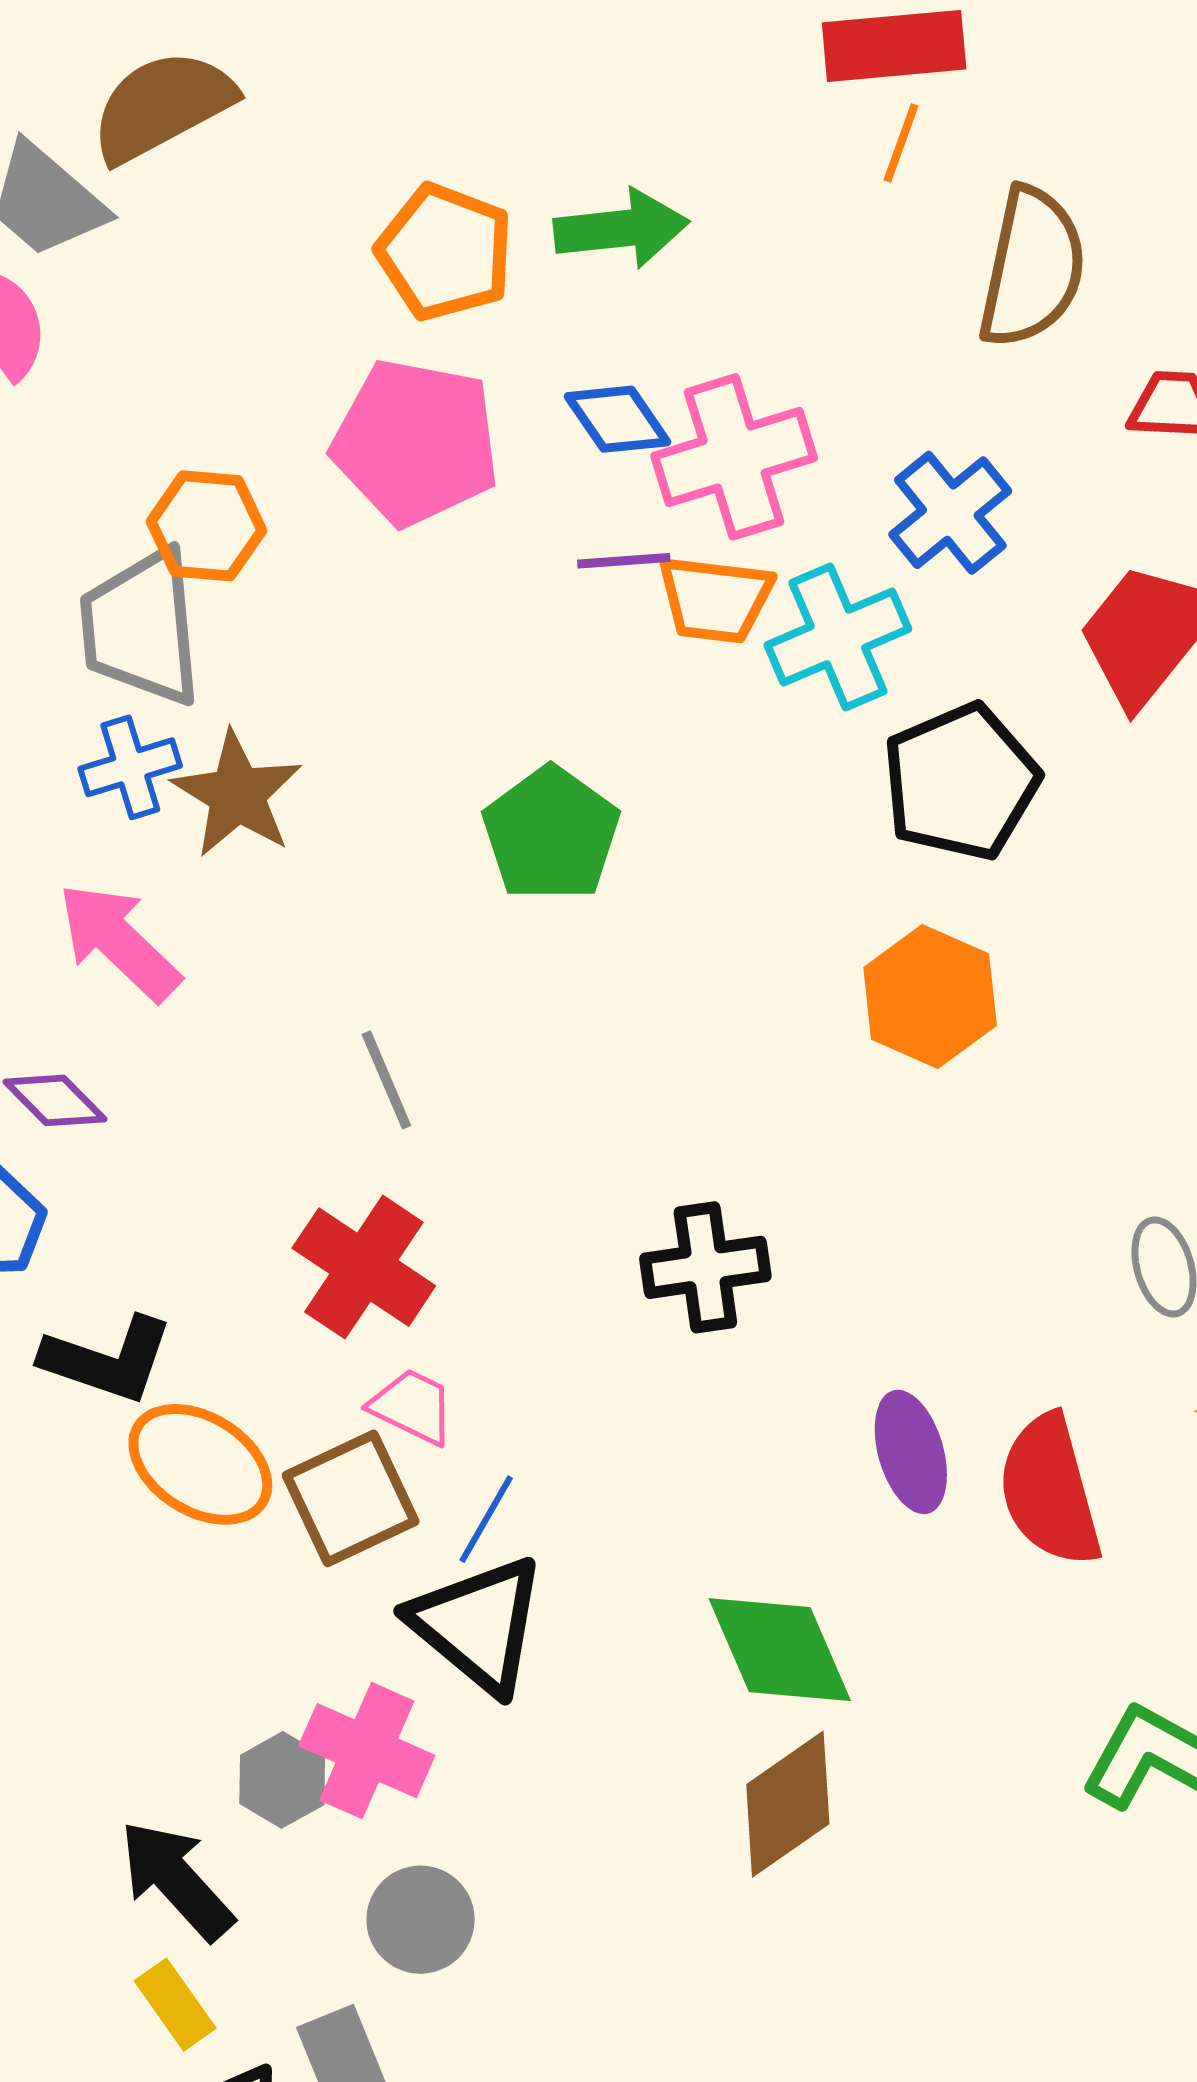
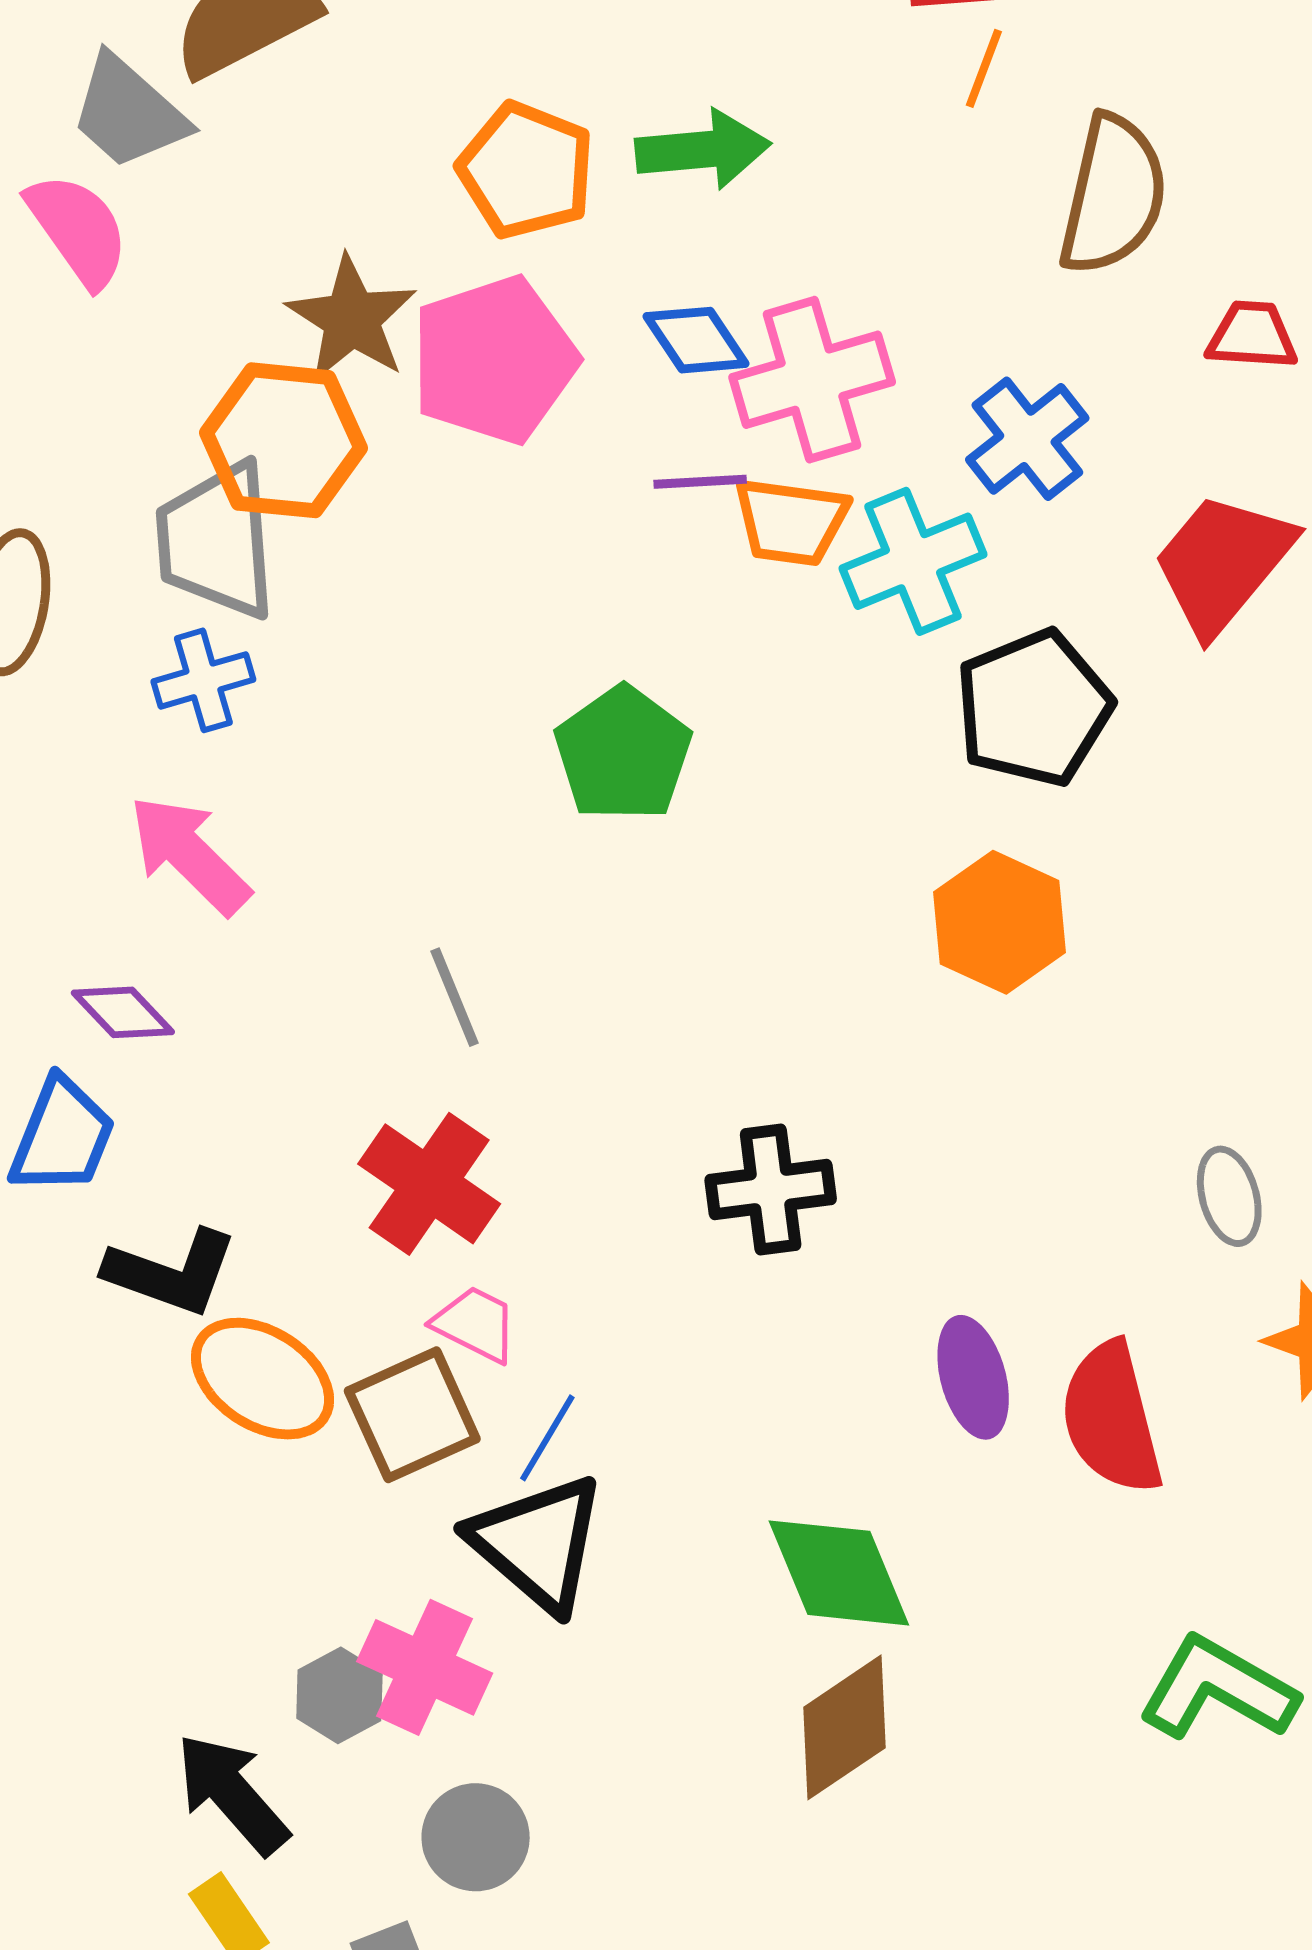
pink pentagon: (416, 442) -> (494, 360), turned -30
orange hexagon: (207, 526) -> (283, 440), size x1.4
brown star: (237, 794) -> (352, 319), moved

